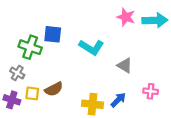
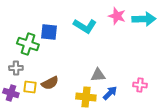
cyan L-shape: (91, 47) -> (85, 26), moved
gray triangle: (125, 65) -> (98, 75), moved, turned -35
gray cross: (17, 73) -> (16, 68), turned -32

